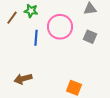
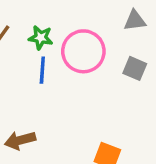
green star: (31, 11) -> (41, 38), moved

